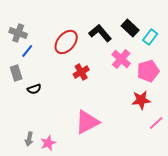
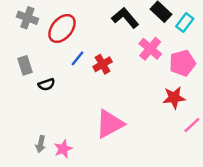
red ellipse: (66, 42) -> (62, 28), moved
blue line: (27, 51) -> (77, 58), moved

